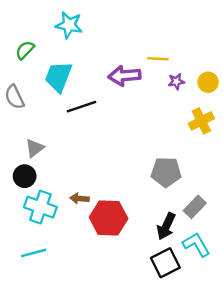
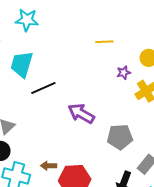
purple arrow: (125, 76) -> (81, 113), moved, turned 40
purple star: (176, 82) -> (124, 73), moved

